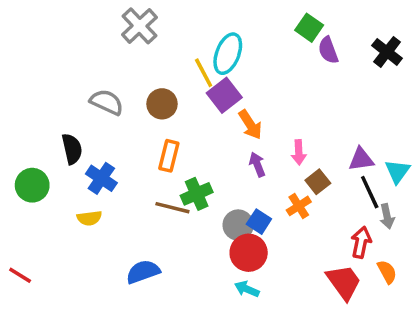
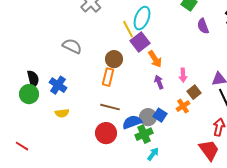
purple semicircle: (328, 50) -> (203, 26), moved
brown circle: (162, 104) -> (114, 59), moved
black semicircle: (72, 149) -> (33, 79), moved
blue cross: (101, 178) -> (58, 85), moved
green cross: (197, 194) -> (144, 134), moved
red circle: (249, 253) -> (106, 133), moved
blue semicircle: (143, 272) -> (132, 122), moved
cyan arrow: (247, 289) -> (153, 154), turned 104

